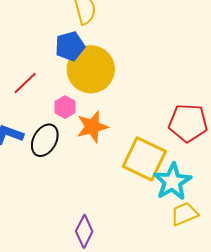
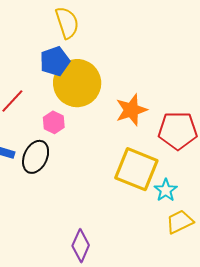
orange star: (92, 127) -> (131, 110), moved
cyan star: (172, 182) -> (166, 190), size x0.6

